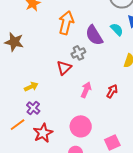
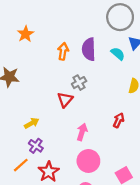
orange arrow: (66, 23) -> (63, 51), size x0.7
purple semicircle: (94, 35) -> (89, 49), moved, turned 35
pink arrow: (86, 90) -> (82, 132), moved

